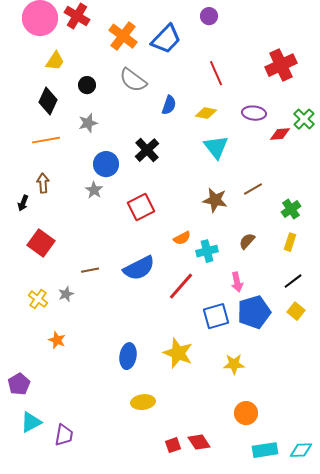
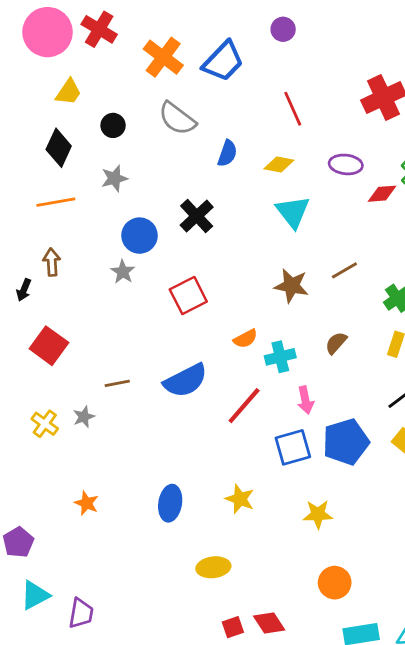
pink arrow: (237, 282) -> (305, 400), moved
orange star: (57, 340) -> (87, 503), moved
yellow star: (178, 353) -> (240, 499), size x0.7
yellow ellipse: (143, 402) -> (213, 567), moved

